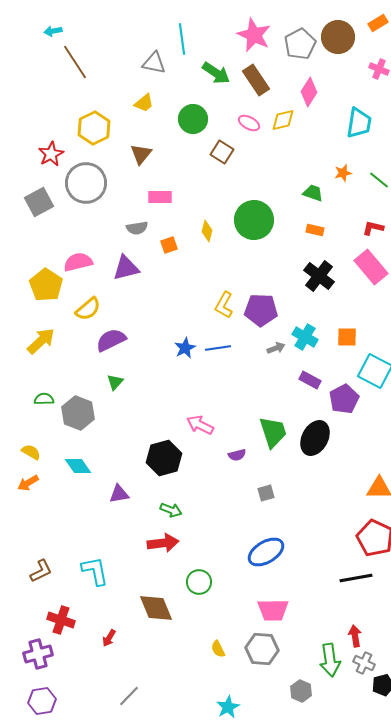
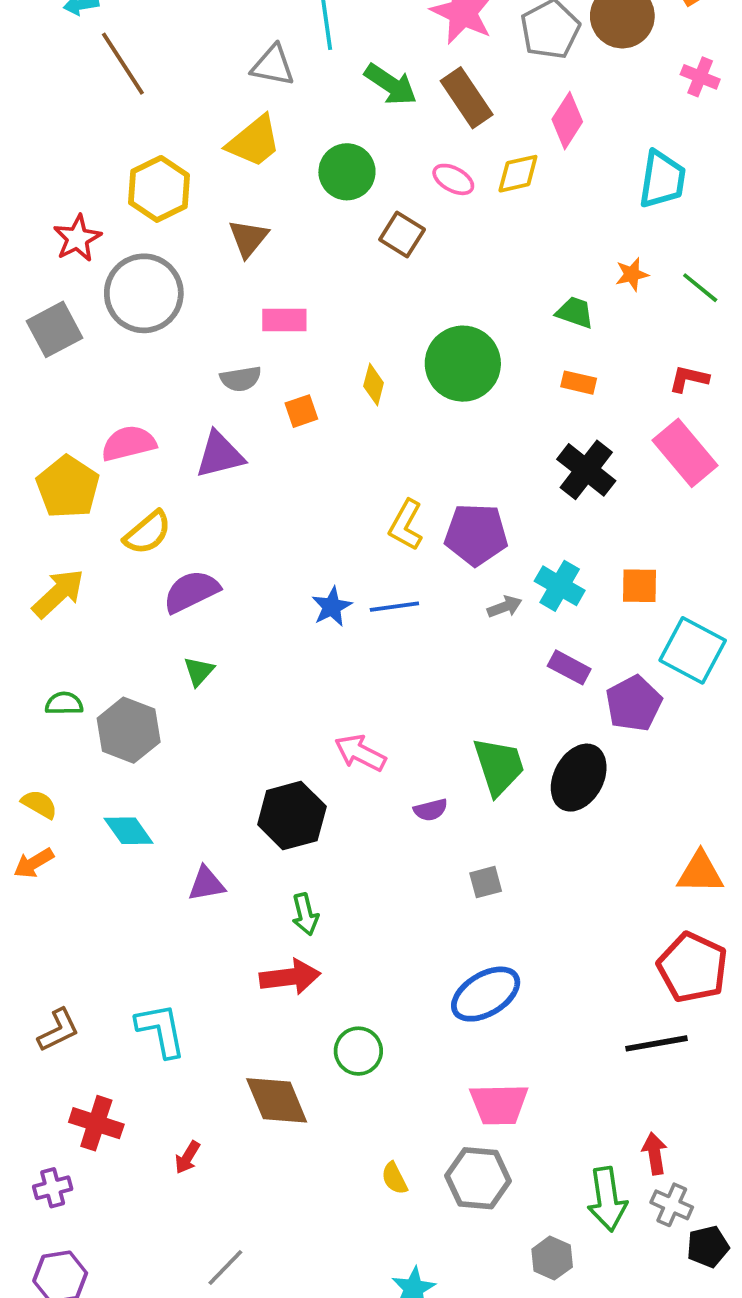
yellow trapezoid: (144, 103) -> (254, 141), size x1.5
green arrow: (171, 510) -> (305, 914), turned 55
purple cross: (38, 654) -> (53, 1188), size x0.7

